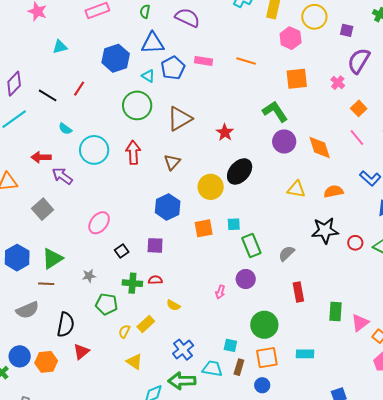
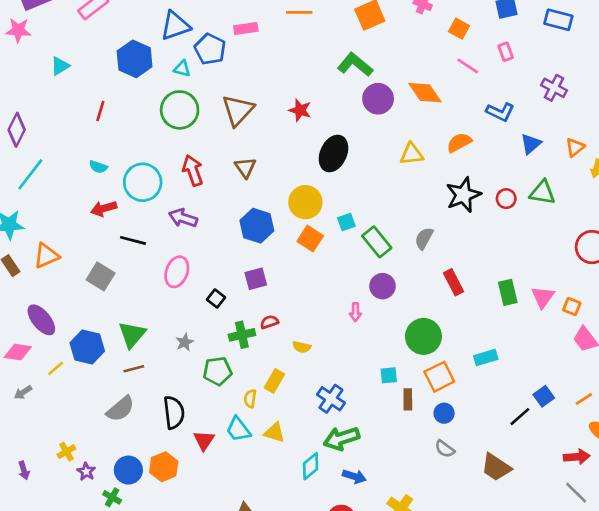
black line: (48, 95) -> (133, 240), moved
red arrow: (41, 157) -> (104, 208), moved
purple arrow: (62, 176) -> (183, 218), moved
yellow circle: (211, 187) -> (305, 202), moved
orange square: (204, 228) -> (310, 239), turned -30
cyan trapezoid: (212, 369) -> (238, 429), moved, turned -120

